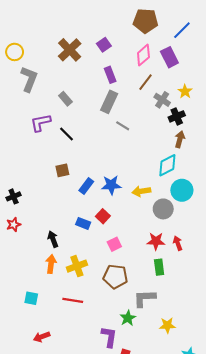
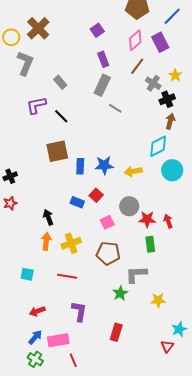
brown cross: (70, 50) -> (38, 28), moved
brown square: (62, 170) -> (57, 151), size x1.6
blue rectangle: (86, 186) -> (80, 166), turned -35
gray circle: (163, 209) -> (129, 206), moved
purple L-shape: (109, 337) -> (79, 311), moved

